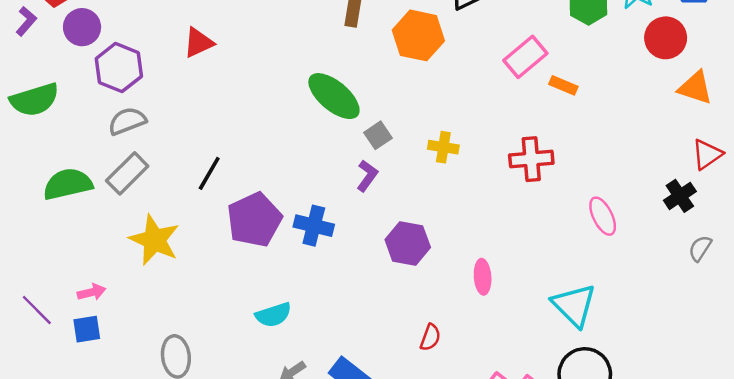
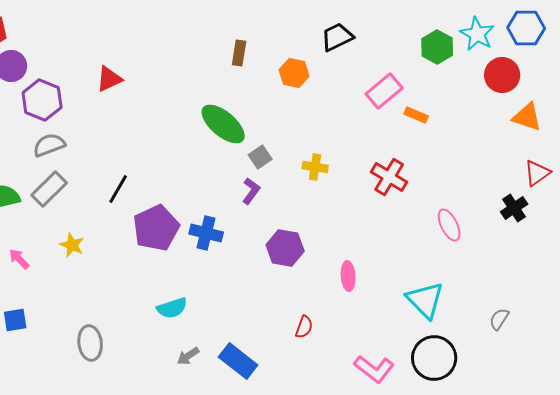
orange hexagon: (418, 35) -> (294, 73), size x0.7
red cross: (531, 159) -> (389, 177), turned 36
yellow star: (155, 240) -> (72, 245), size x0.6
gray semicircle: (700, 248) -> (499, 319), moved
pink arrow: (92, 292) -> (19, 259), moved, turned -120

